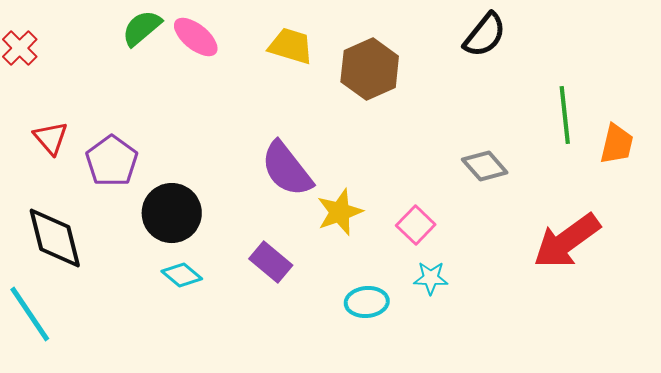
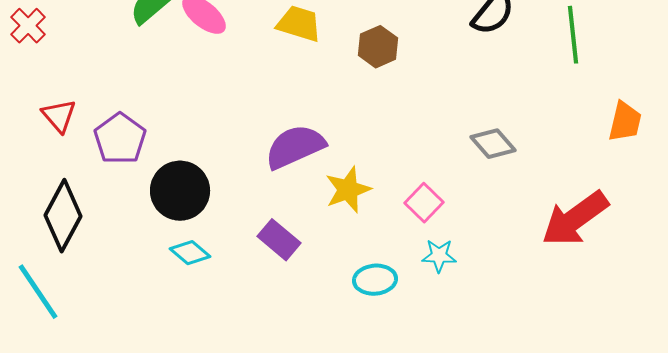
brown hexagon: (370, 69) -> (378, 47), size x0.7
green line: (565, 115) -> (573, 35), moved
purple semicircle: (287, 169) -> (295, 147), turned 104
black diamond: (55, 238) -> (63, 216), turned 42

